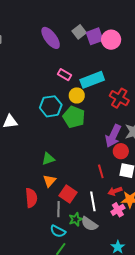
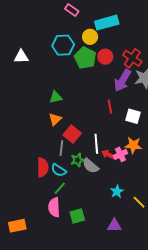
pink rectangle: (65, 75) -> (72, 10), moved
red cross: (119, 98) -> (132, 58), moved
red circle: (121, 151) -> (105, 57), moved
red line: (101, 171) -> (110, 107), moved
red arrow: (115, 191) -> (108, 155), moved, turned 40
red semicircle: (31, 198) -> (43, 167), moved

